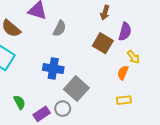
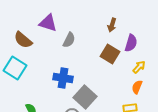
yellow arrow: (133, 57) -> (139, 67), turned -96
orange semicircle: (123, 73) -> (137, 87), moved

